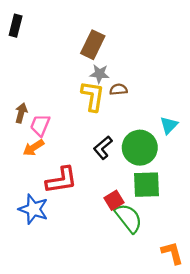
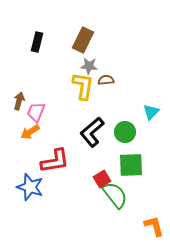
black rectangle: (16, 26) -> (37, 42), moved
black L-shape: (103, 148) -> (92, 132), size x1.4
green circle: (140, 148) -> (125, 132), size x0.7

